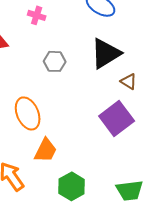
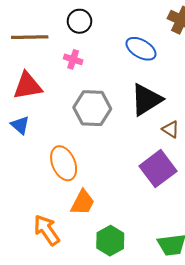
gray hexagon: (55, 61) -> (92, 108), size x1.6

